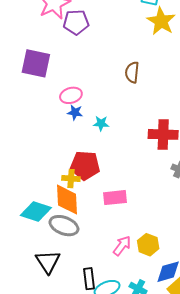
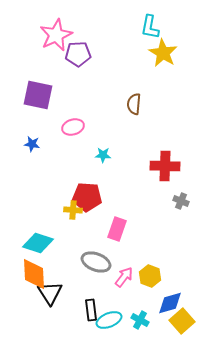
blue star: (75, 112) -> (32, 144), moved
pink rectangle: (115, 198) -> (117, 229), turned -65
orange diamond: (67, 200) -> (34, 274), moved
gray ellipse: (64, 226) -> (96, 262), moved

